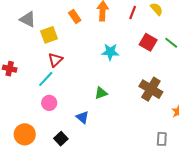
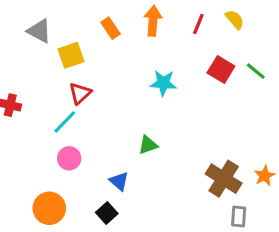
brown cross: (151, 89) -> (224, 179), moved
orange circle: (25, 134) -> (49, 208), moved
black square: (61, 139) -> (107, 213), moved

